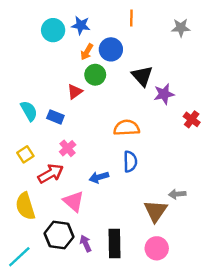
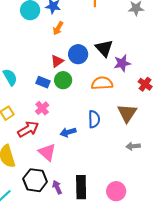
blue circle: (111, 49) -> (78, 54), moved
green circle: (95, 75) -> (63, 80), moved
red triangle: (75, 92) -> (57, 61), moved
blue rectangle: (55, 117) -> (43, 82), moved
orange semicircle: (127, 128) -> (102, 83), moved
brown triangle: (156, 211) -> (127, 113), moved

